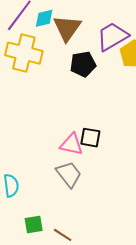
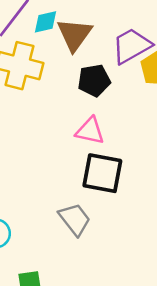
black square: (90, 138) -> (102, 173), size x1.6
pink triangle: (71, 144) -> (90, 131), moved

